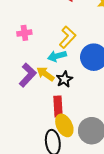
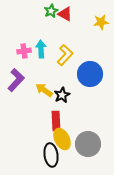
cyan arrow: (57, 56) -> (41, 49), moved, turned 102
purple L-shape: (28, 75) -> (16, 80), moved

